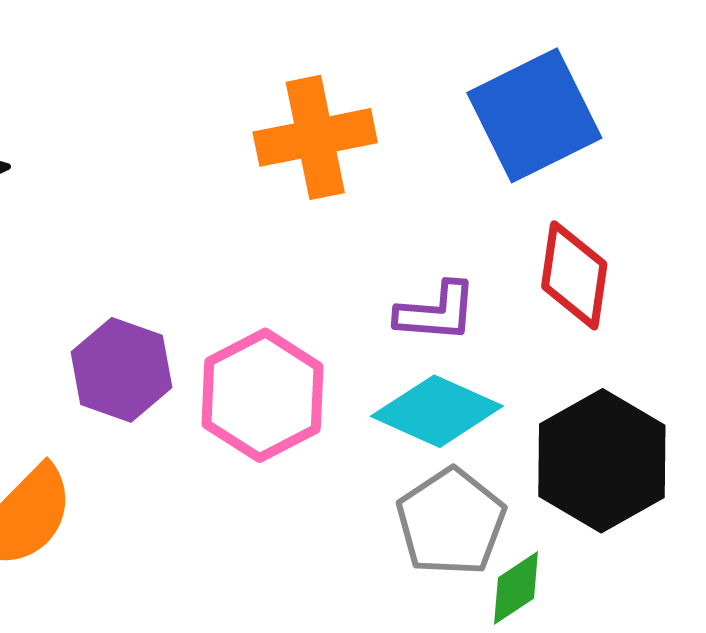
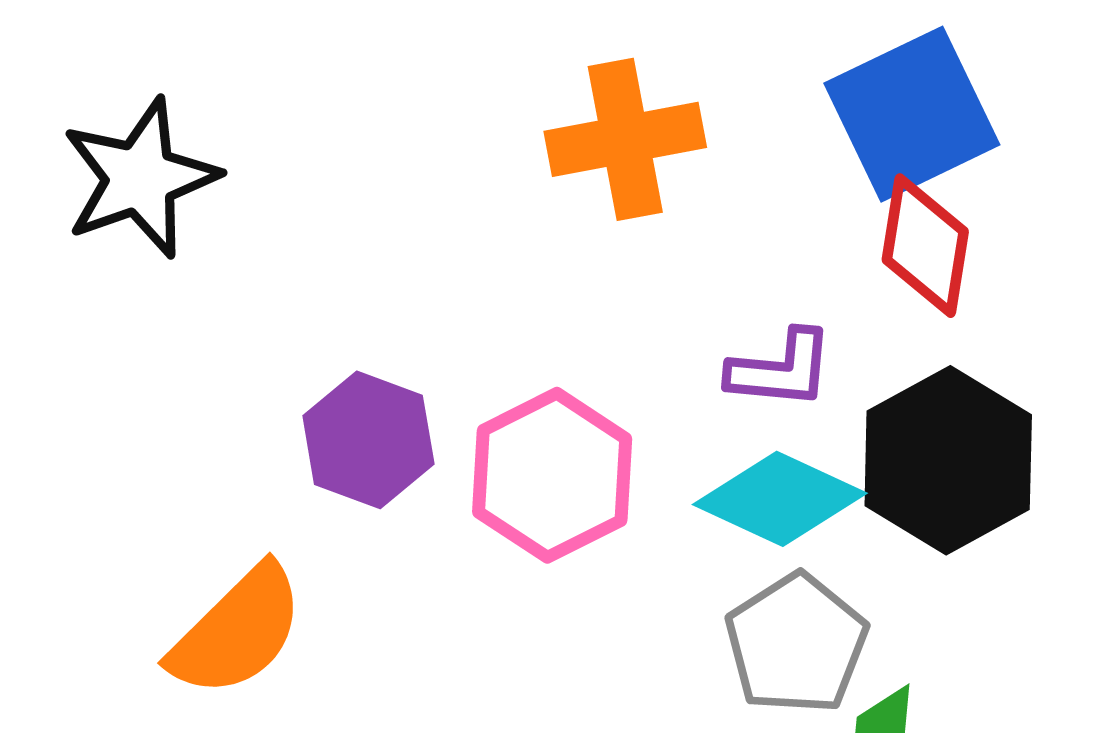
red diamond: (574, 275) -> (925, 246), moved
black hexagon: (602, 461) -> (948, 460), moved

